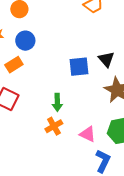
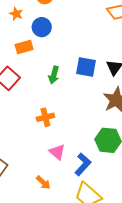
green arrow: (57, 102) -> (54, 75), moved
pink triangle: (88, 134) -> (57, 152), moved

